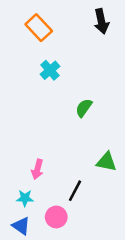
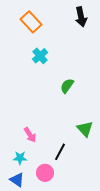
green triangle: (106, 162) -> (85, 129), turned 36
pink arrow: (37, 169) -> (30, 135), turned -49

